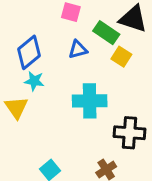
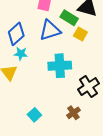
blue triangle: (78, 49) -> (50, 30), size x1.6
black cross: (129, 133) -> (88, 87), turned -35

